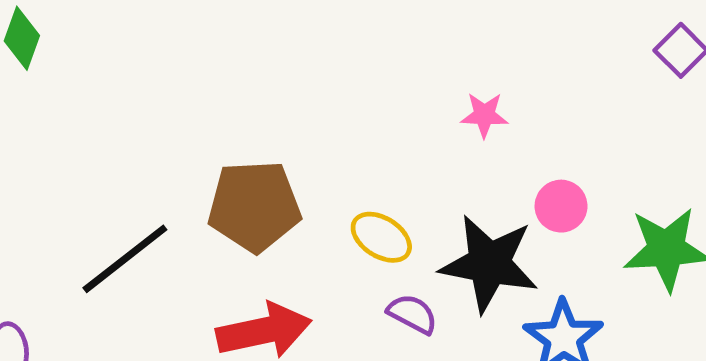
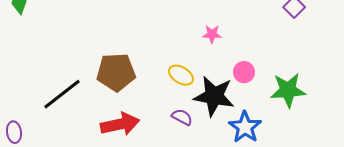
yellow ellipse: (381, 237) -> (181, 75), moved

